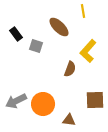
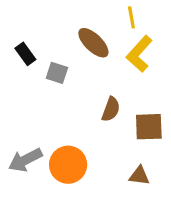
yellow L-shape: (88, 51) -> (139, 54), moved
brown square: (95, 100) -> (149, 127), moved
brown triangle: (69, 120) -> (139, 176), moved

